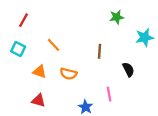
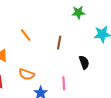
orange line: (53, 45) -> (26, 35), moved
orange semicircle: (68, 74) -> (27, 74), moved

